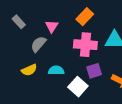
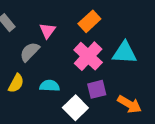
pink cross: (85, 45) -> (88, 56), turned 35
yellow semicircle: (29, 70) -> (16, 83), turned -42

